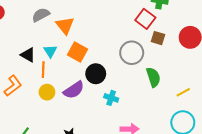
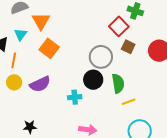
cyan triangle: (50, 51) -> (21, 35), moved
black circle: (96, 74) -> (93, 80), moved
yellow line: (183, 92) -> (129, 102), moved
cyan cross: (111, 98) -> (75, 97), turned -32

